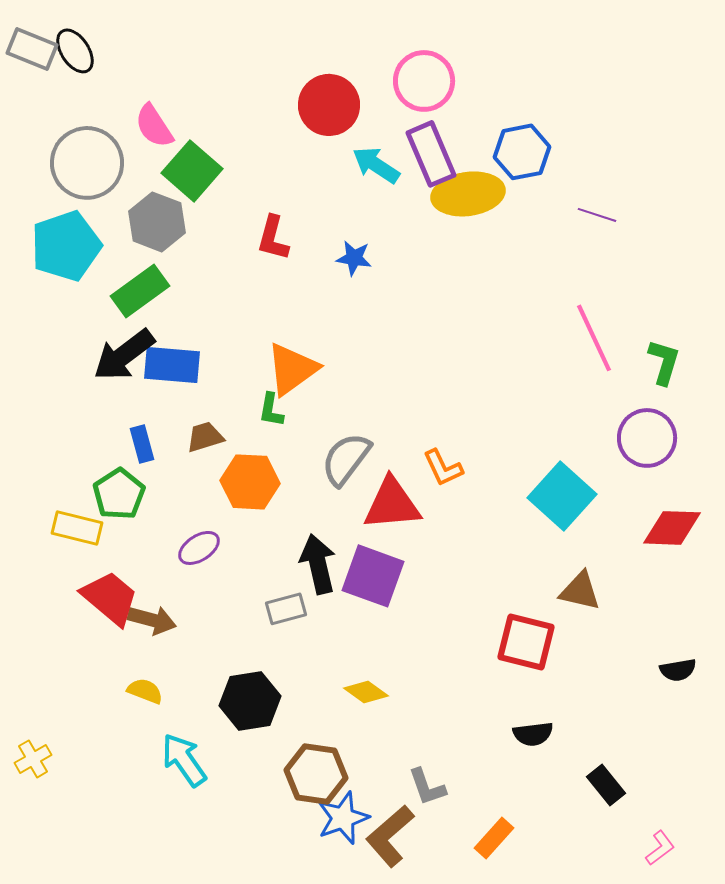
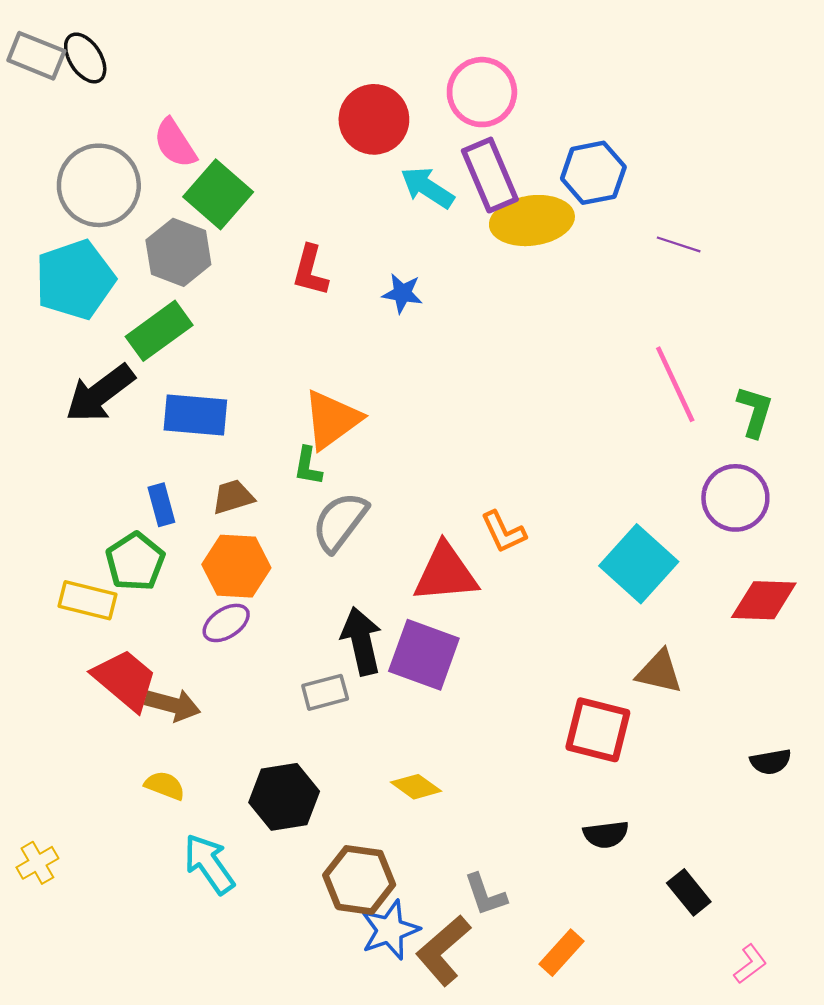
black arrow: (124, 355) -> (100, 393), moved
gray semicircle: (346, 459) -> (340, 522), moved
orange hexagon: (250, 482) -> (236, 566), moved

